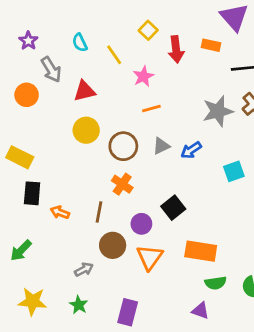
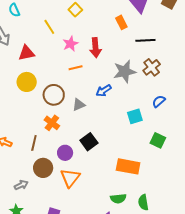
cyan semicircle: (80, 43) -> (14, 10), moved
orange rectangle: (211, 45) -> (121, 22), turned 48
red arrow: (176, 49) -> (95, 48), moved
gray triangle: (161, 146) -> (79, 105), moved
blue arrow: (191, 150) -> (104, 91), moved
orange rectangle: (201, 251) -> (128, 166), moved

